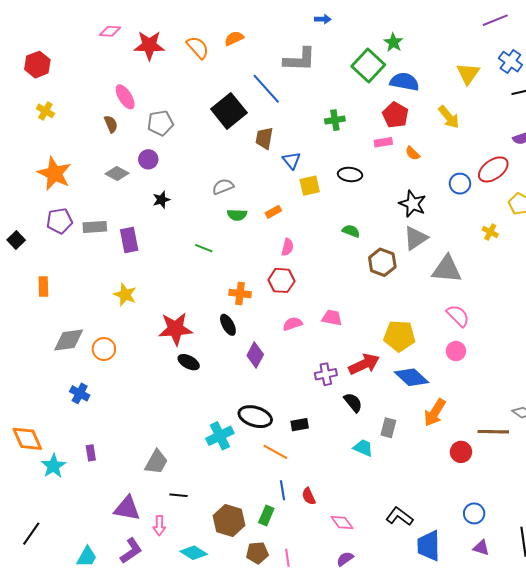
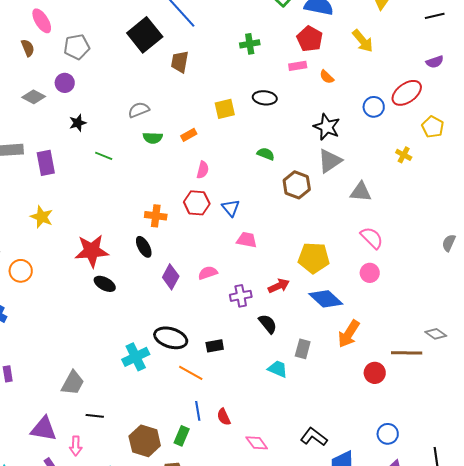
blue triangle: (292, 160) -> (231, 208), moved
green line: (204, 248) -> (104, 156), moved
gray triangle: (447, 269) -> (361, 192), size x0.7
pink semicircle: (293, 324) -> (208, 273), moved
red arrow: (364, 364) -> (279, 286), size x0.7

